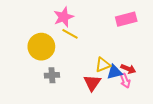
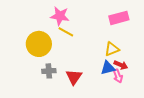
pink star: (64, 17) -> (60, 16), turned 30
yellow triangle: (103, 65) -> (112, 49), moved
red triangle: (92, 83) -> (74, 77), moved

